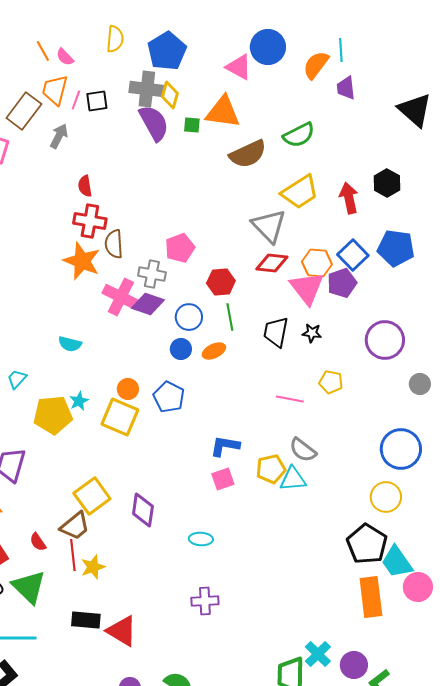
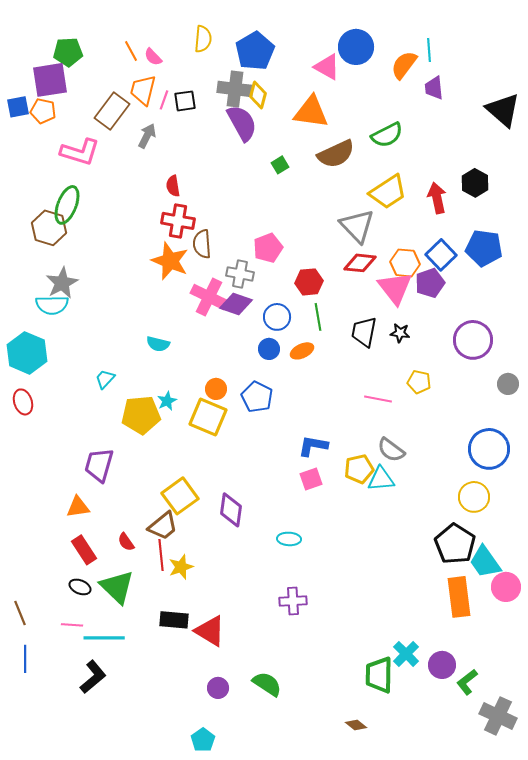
green square: (192, 125) -> (280, 165), moved, turned -36

